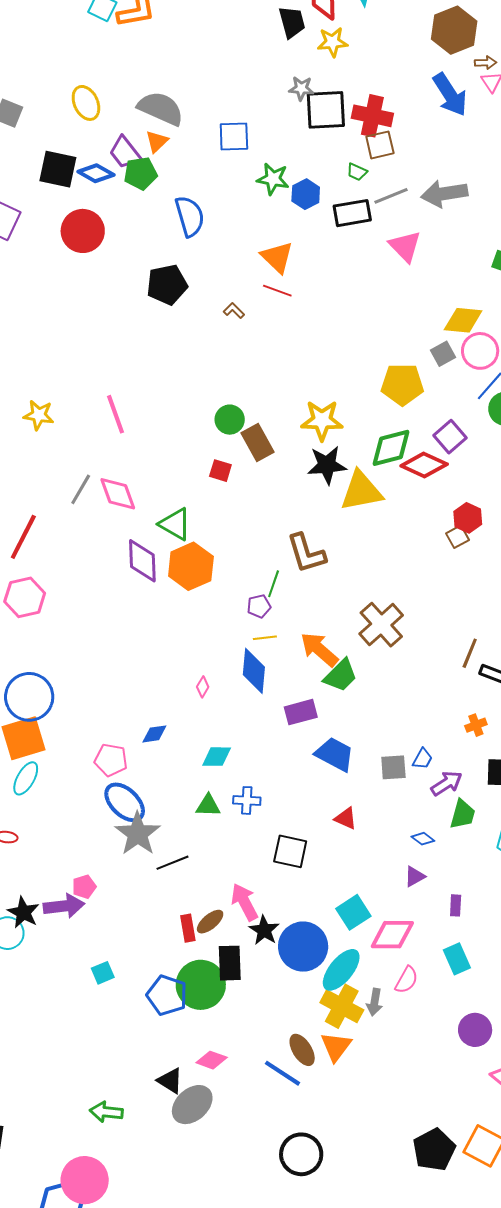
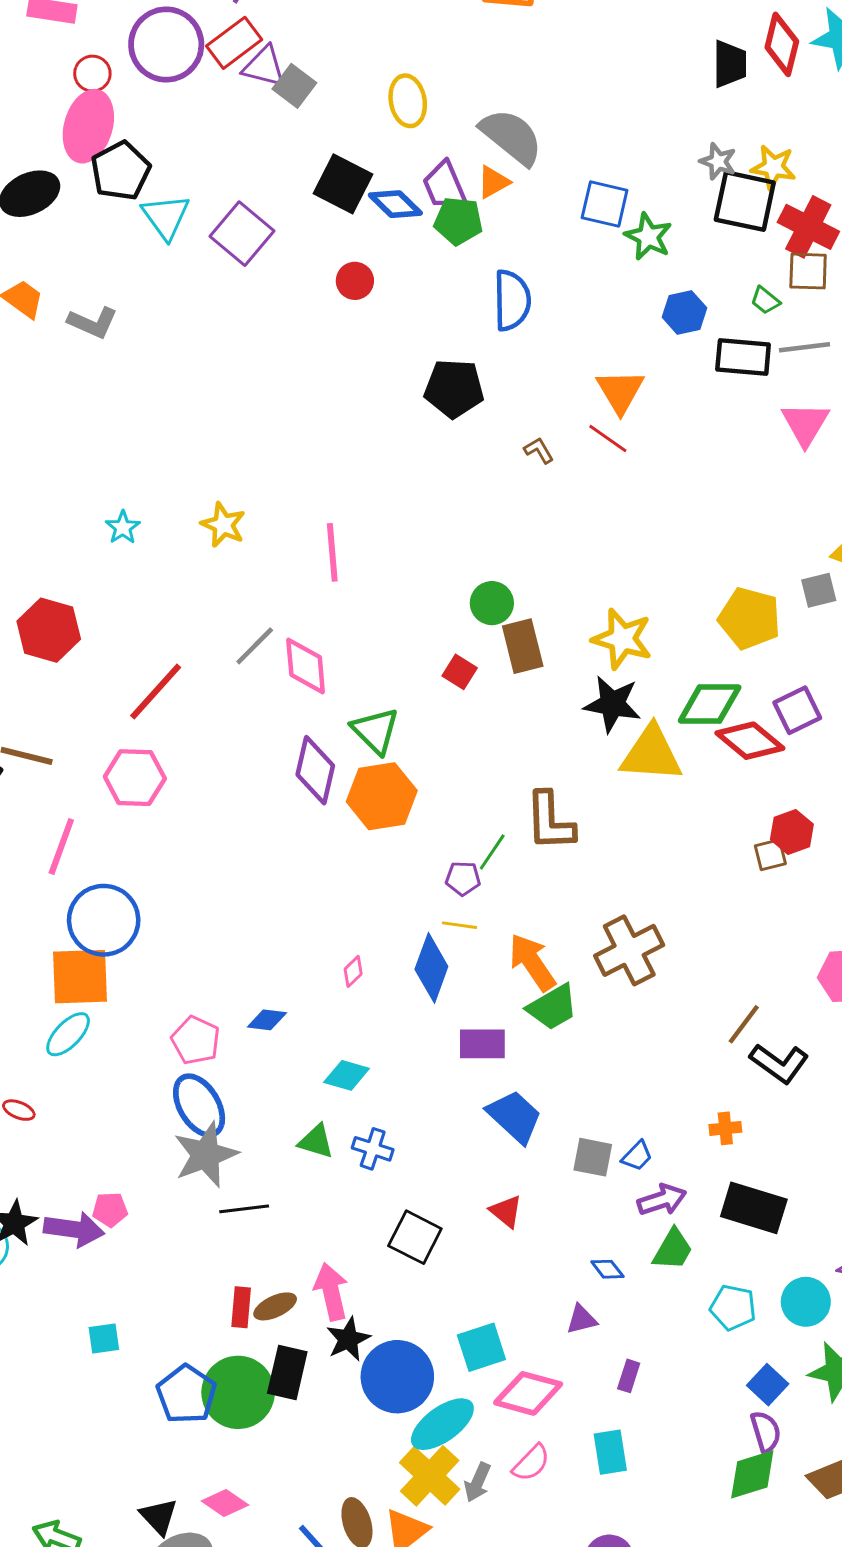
yellow star: (333, 42) -> (773, 167), moved
green star: (273, 179) -> (648, 237), moved
red circle: (83, 231) -> (355, 281), size x0.6

